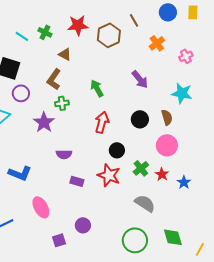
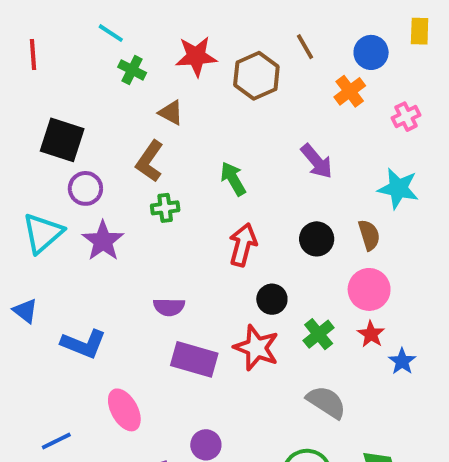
blue circle: (168, 12) -> (371, 52), moved
cyan line: (22, 36) -> (111, 33), moved
purple star: (44, 122) -> (103, 241), moved
red star: (162, 174) -> (371, 334), moved
purple rectangle: (77, 181) -> (194, 359), size x1.6

